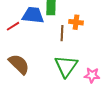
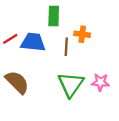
blue trapezoid: (33, 15) -> (33, 42), moved
pink star: (92, 75) -> (100, 82), moved

